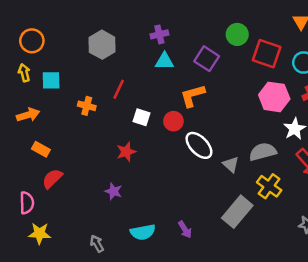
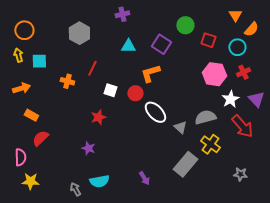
purple cross: (159, 34) -> (122, 14), moved
red square: (267, 54) -> (208, 40), size x0.7
cyan semicircle: (143, 232) -> (99, 181), moved

